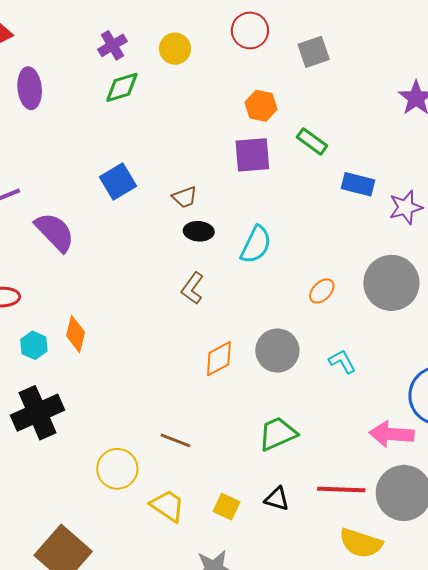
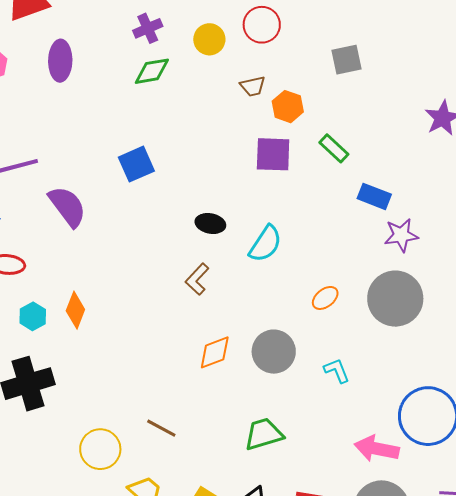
red circle: (250, 30) -> (262, 25), moved
brown trapezoid: (185, 197) -> (253, 86), moved
purple star: (406, 207) -> (401, 235), moved

